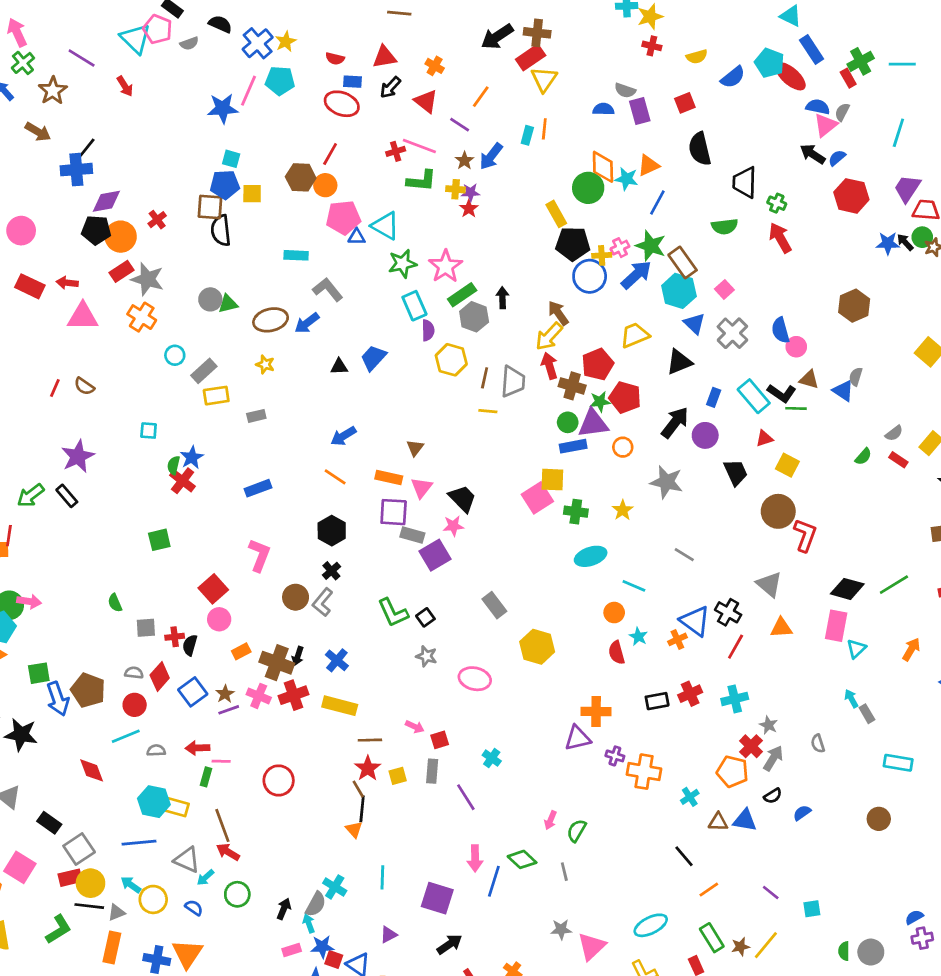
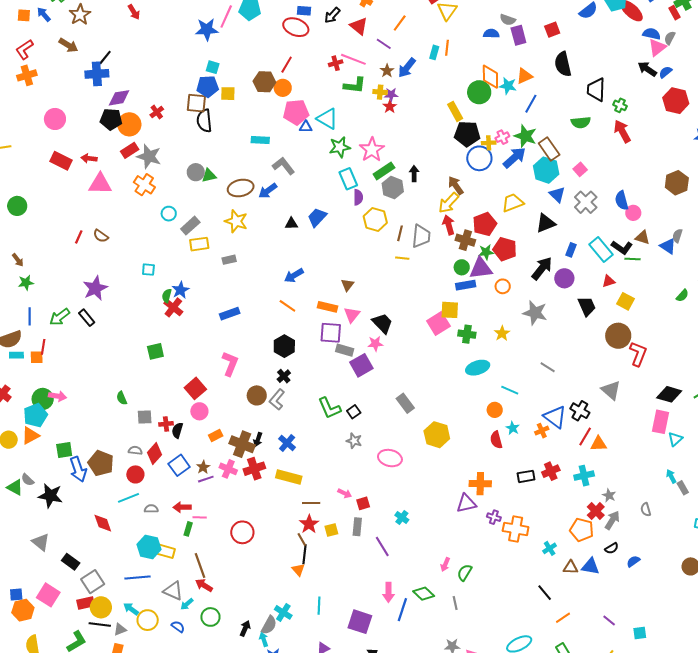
yellow star: (265, 364) -> (236, 221), size x1.6
orange triangle: (781, 628) -> (598, 444), moved

